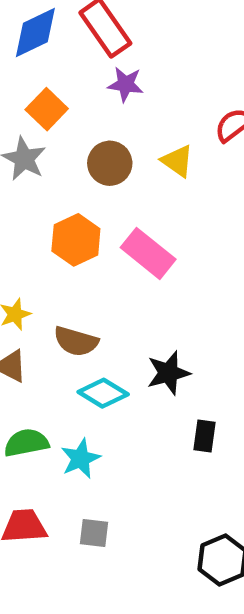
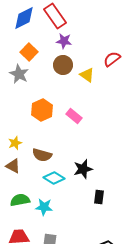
brown circle: (110, 163) -> (63, 65), moved
pink rectangle: (148, 253) -> (74, 116), size x0.7
cyan star: (80, 459) -> (44, 207), turned 30

